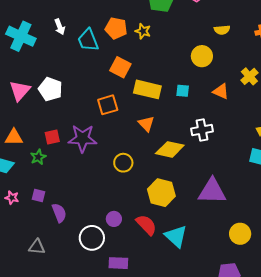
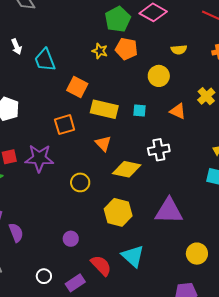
orange pentagon: (116, 28) -> (126, 49), moved
red semicircle: (146, 225) -> (101, 265), moved
white circle: (92, 238) -> (44, 276), moved, size x0.6
purple rectangle: (118, 263) -> (75, 283), turned -36

